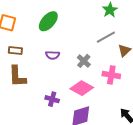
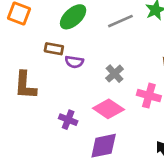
gray line: (106, 37) -> (120, 21), moved
brown rectangle: (15, 50) -> (54, 49), moved

